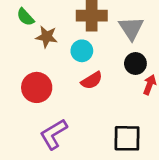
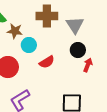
cyan circle: (82, 51) -> (29, 45), moved

